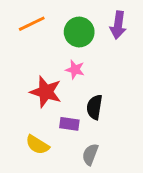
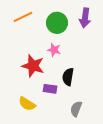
gray semicircle: (90, 154) -> (76, 109), moved

